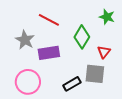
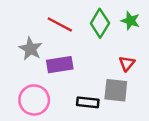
green diamond: (82, 37) -> (100, 23), moved
black rectangle: (72, 84) -> (88, 102), turned 36

